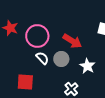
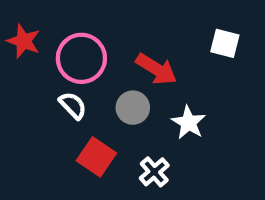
white semicircle: (42, 58) -> (73, 105), moved
red square: (25, 82) -> (96, 157), moved, turned 30

